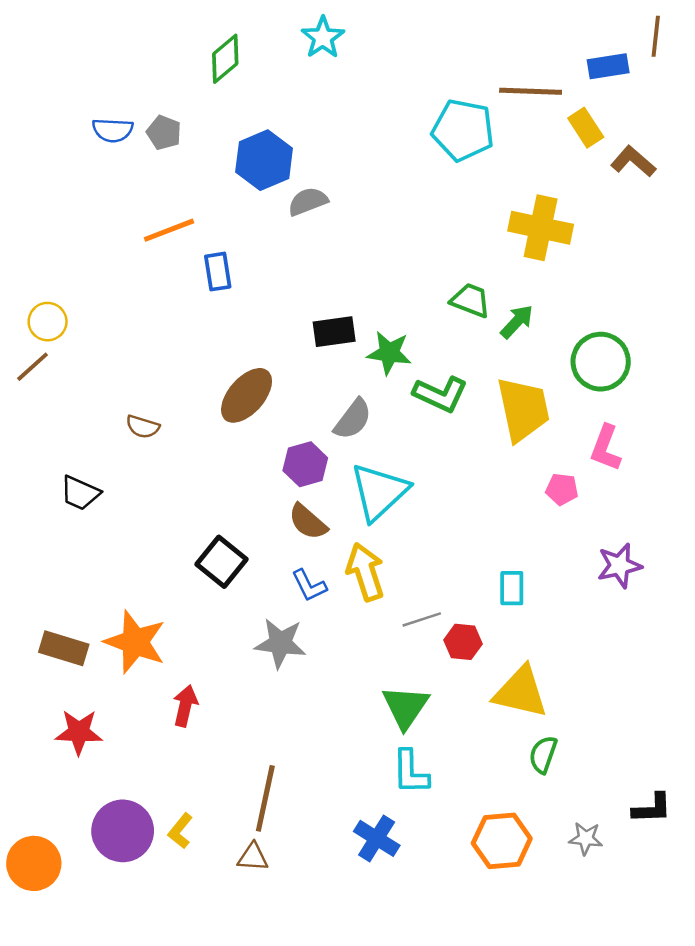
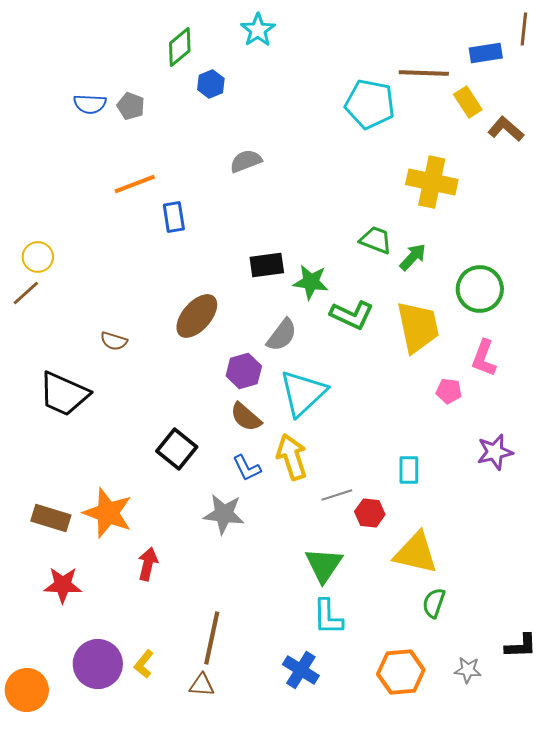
blue hexagon: (264, 160) -> (211, 84), moved, size x0.6
black trapezoid: (80, 493) -> (64, 394), size x1.6

